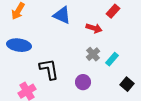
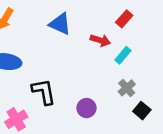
gray cross: (93, 54) -> (127, 88), moved
cyan rectangle: (112, 59) -> (123, 55), moved

